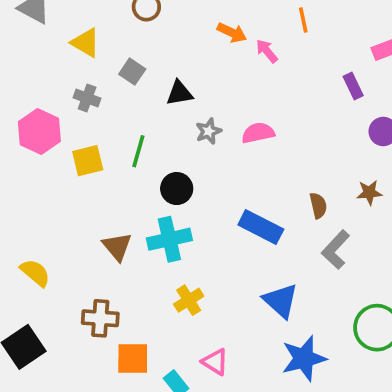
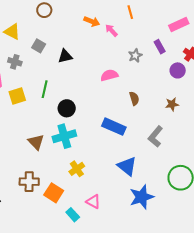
gray star: (209, 131) -> (135, 55), moved
brown semicircle: (318, 205) -> (134, 98), moved
orange square: (133, 359) -> (54, 193), moved, turned 36

